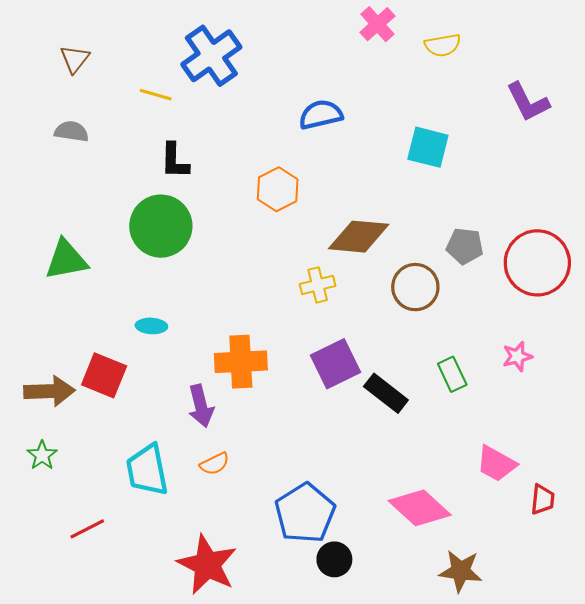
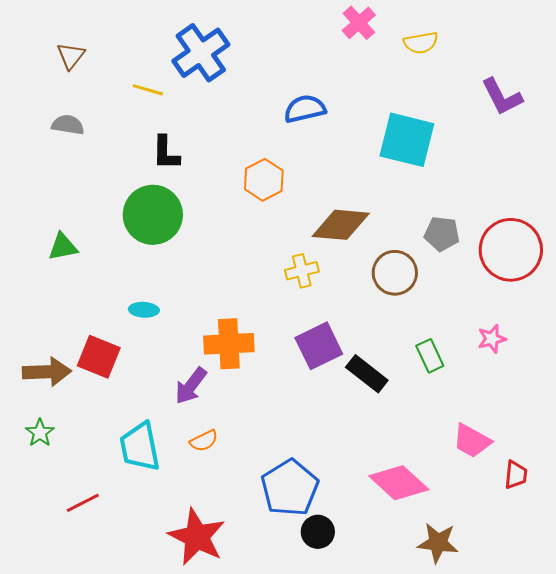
cyan square: (428, 147) -> (407, 140), size x1.4
green triangle: (66, 260) -> (63, 247), size x0.7
purple arrow: (201, 406) -> (191, 386), turned 51

